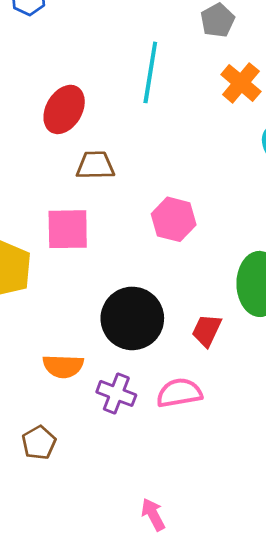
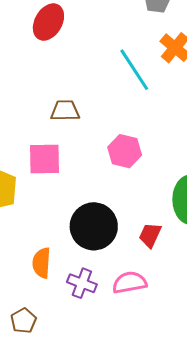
cyan line: (150, 72) -> (134, 70), moved, turned -42
red ellipse: (64, 109) -> (48, 22), moved
orange semicircle: (63, 366) -> (42, 263), turned 92

